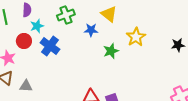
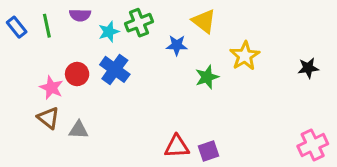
purple semicircle: (27, 10) -> (80, 15), turned 88
cyan star: (37, 26) -> (109, 32), moved
red circle: (24, 41) -> (77, 74), moved

